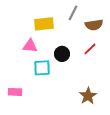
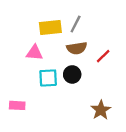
gray line: (73, 13) -> (76, 24), moved
brown semicircle: (94, 25) -> (77, 48), moved
black circle: (62, 54) -> (72, 74), moved

